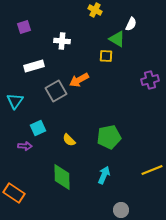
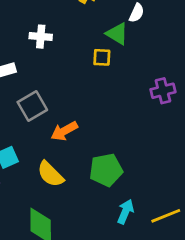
orange arrow: (79, 80) -> (64, 131), moved
yellow semicircle: (69, 140) -> (50, 174), size x1.5
cyan arrow: (104, 175) -> (125, 212), moved

